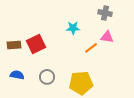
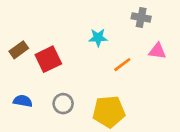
pink triangle: (107, 37) -> (157, 51), moved
brown rectangle: (14, 45) -> (19, 50), moved, turned -32

